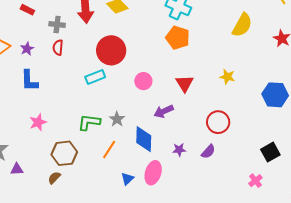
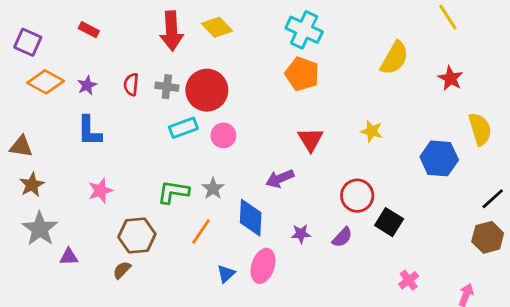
gray cross: (57, 24) -> (167, 87), moved
pink circle: (143, 81) -> (223, 135), moved
black square: (270, 152) -> (389, 222), moved, turned -30

